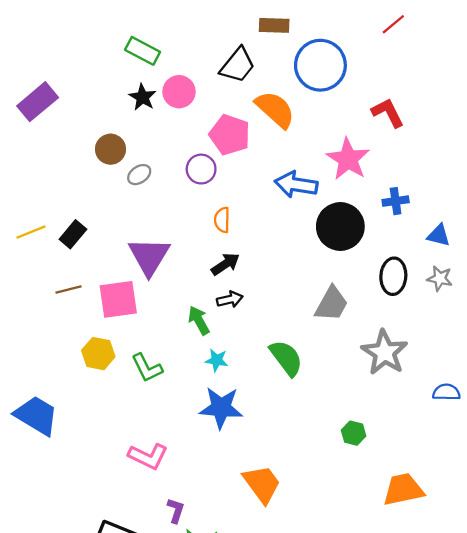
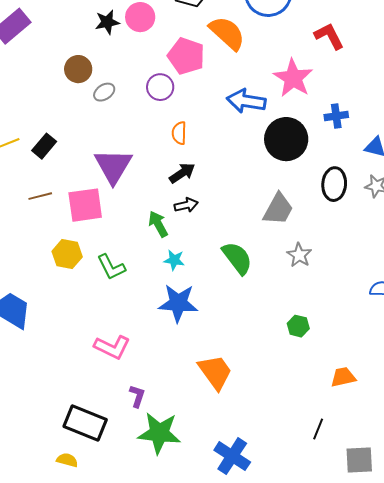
black star: (143, 97) -> (107, 22), turned 30
gray star: (385, 352) -> (299, 255), moved, size x0.6
orange trapezoid: (403, 489) -> (343, 377), size x0.7

